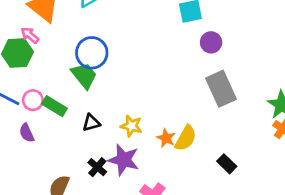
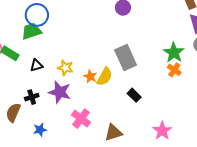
green trapezoid: (84, 75) -> (31, 31), turned -70
gray rectangle: (221, 89) -> (126, 58), moved
black cross: (97, 167) -> (32, 97), moved, turned 32

